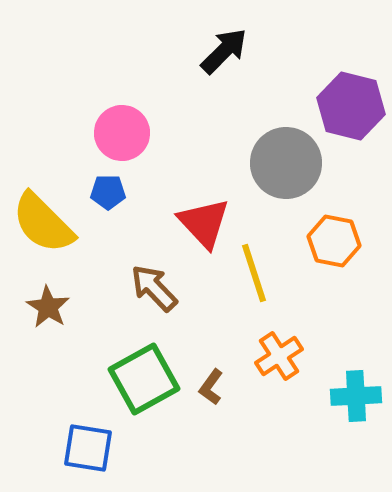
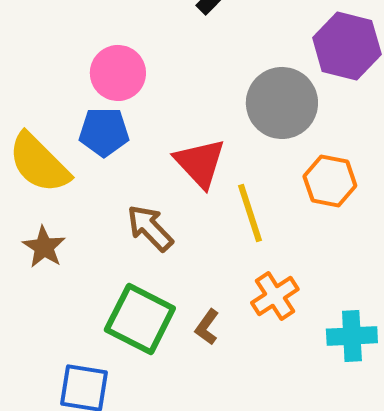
blue pentagon: (108, 192) -> (104, 132), size x1.4
green square: (144, 379) -> (140, 319), turned -34

